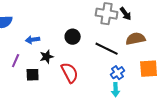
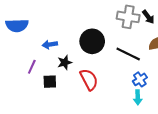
black circle: (73, 37) -> (92, 41), size x1.5

